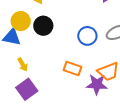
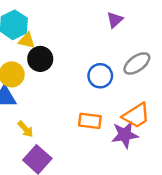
black circle: (43, 26) -> (40, 59), moved

